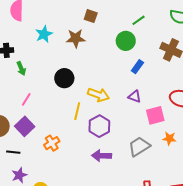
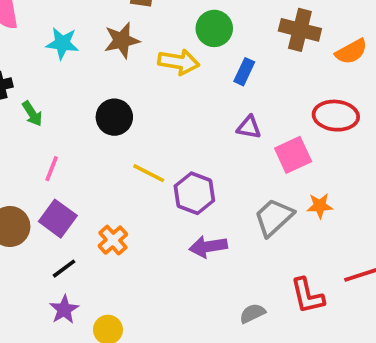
cyan star: (44, 34) -> (62, 43), turned -30
yellow arrow: (98, 95) -> (179, 62), moved
yellow line: (77, 111) -> (149, 173), turned -66
orange star: (169, 138) -> (320, 206), moved
black line: (13, 152) -> (64, 269), moved, turned -32

